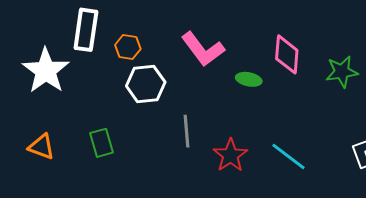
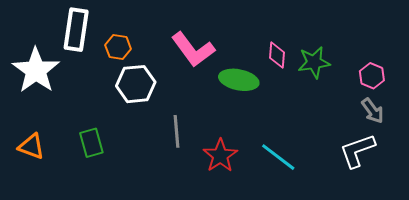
pink diamond: (287, 54) -> (277, 55), size x0.7
green star: (342, 72) -> (314, 62), moved
green ellipse: (249, 79) -> (239, 80), size x1.5

